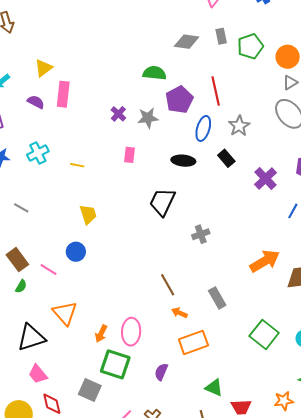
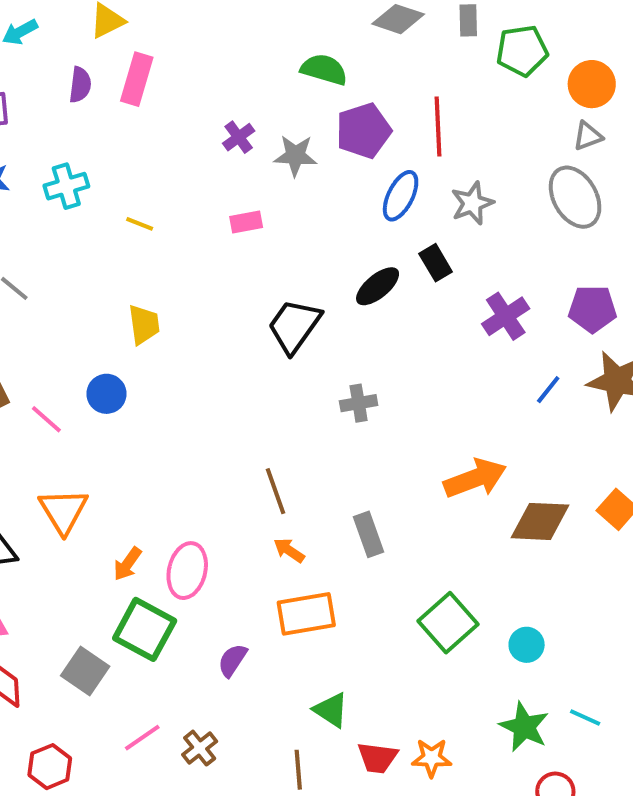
purple semicircle: (36, 102) -> (80, 85), turned 60
pink rectangle: (130, 155) -> (246, 222), turned 63
black ellipse: (183, 161) -> (378, 286), moved, turned -55
orange star: (284, 401) -> (432, 758), moved

